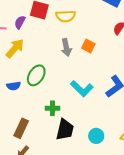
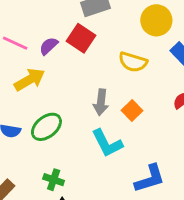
yellow semicircle: (66, 16) -> (133, 62), moved
cyan L-shape: (82, 89) -> (107, 143), moved

